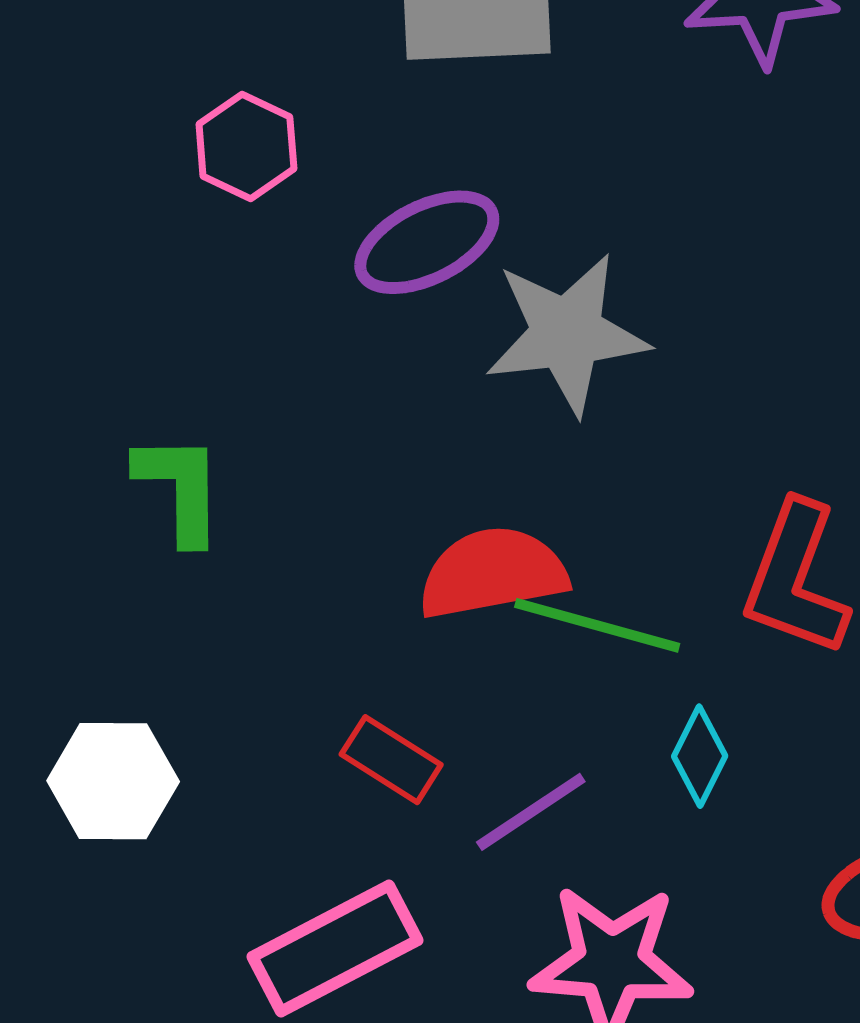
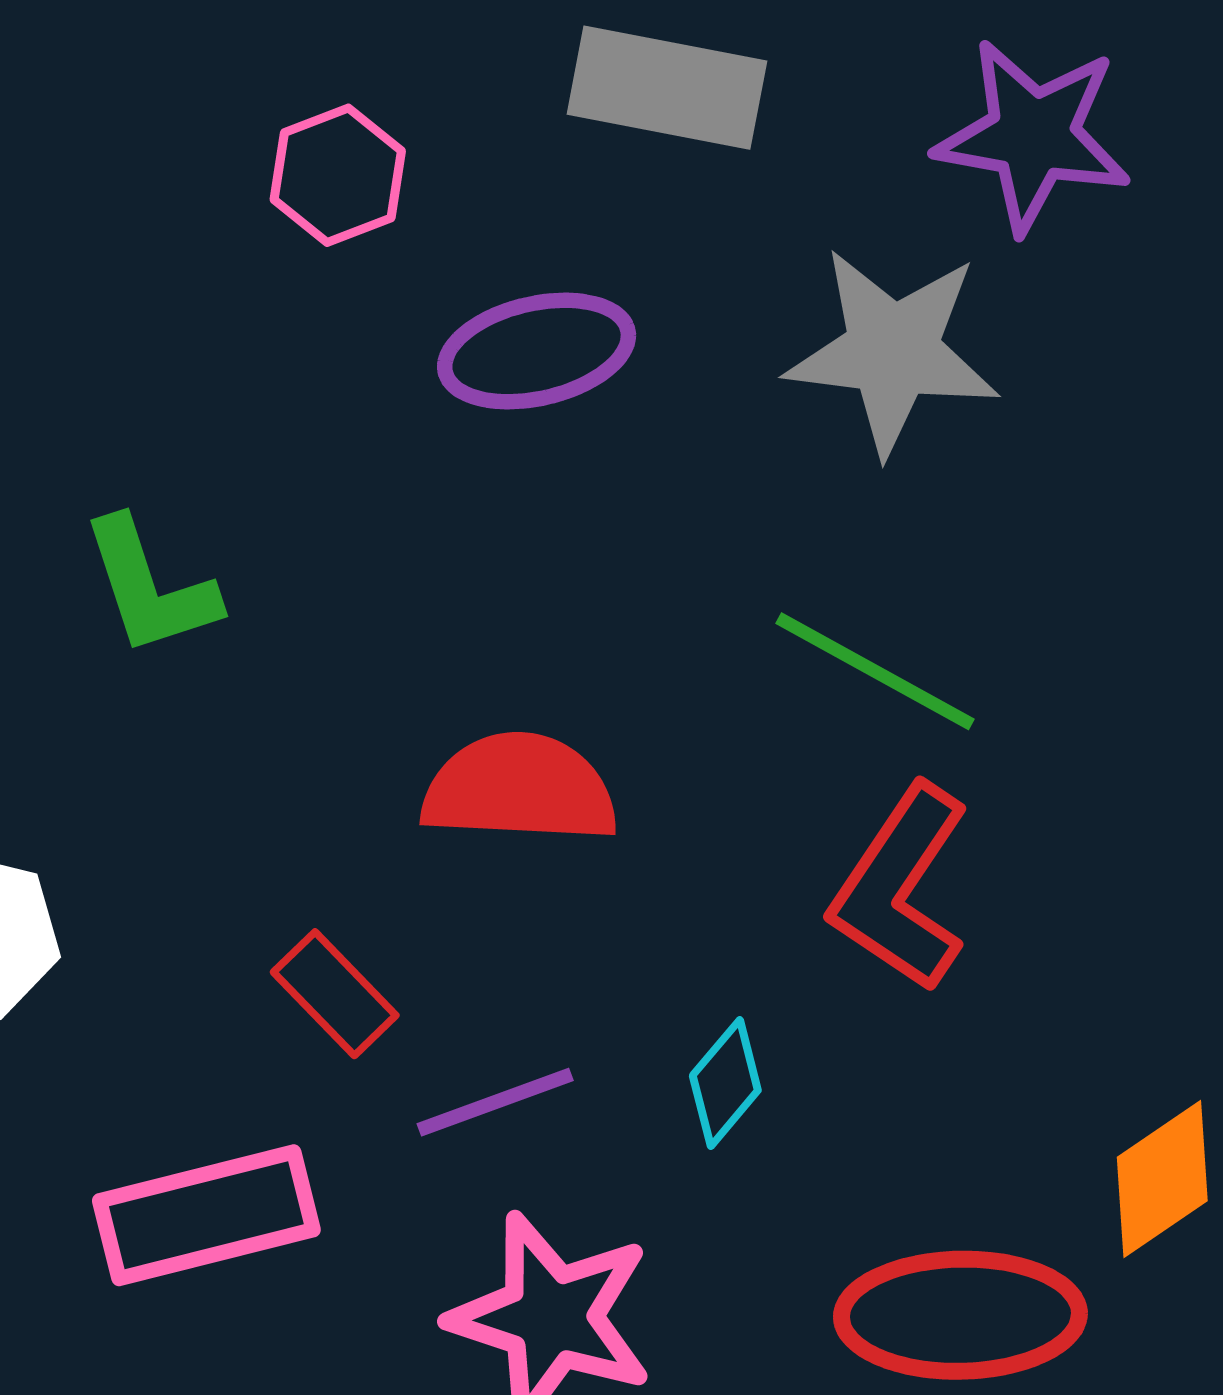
gray star: (567, 334) -> (893, 351), moved
green L-shape: (180, 488) -> (150, 587), turned 149
green line: (597, 625) -> (875, 671), moved

